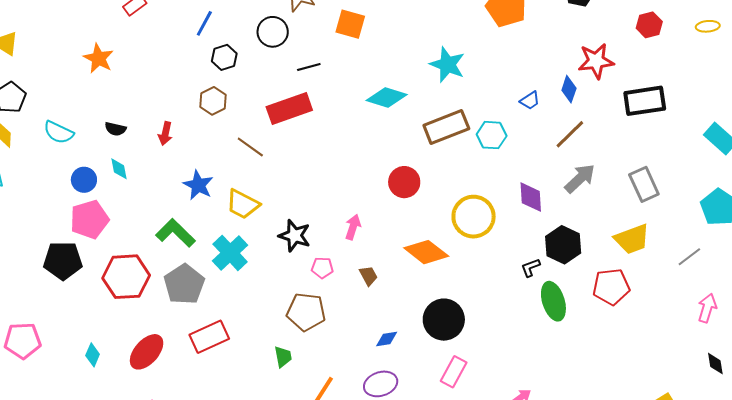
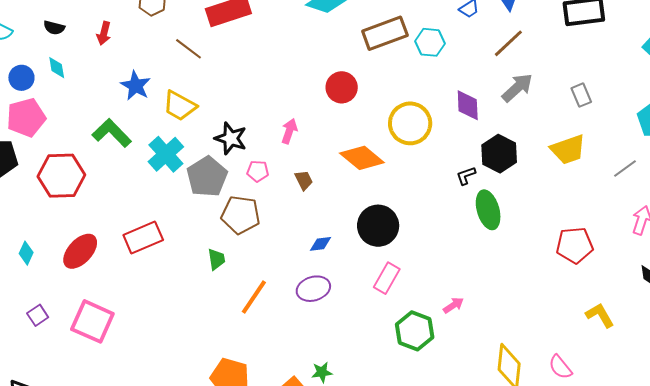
gray rectangle: (644, 184) -> (581, 95), size x0.7
gray pentagon: (184, 284) -> (207, 177), moved
red pentagon: (611, 287) -> (575, 245), moved

